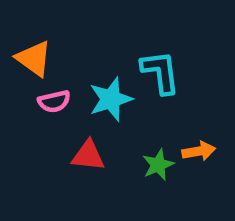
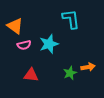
cyan L-shape: (160, 72) -> (71, 19), moved
red triangle: (88, 156) -> (31, 75), moved

